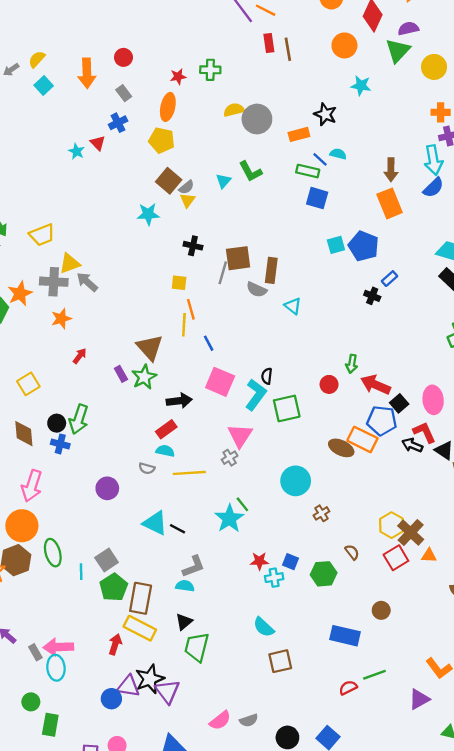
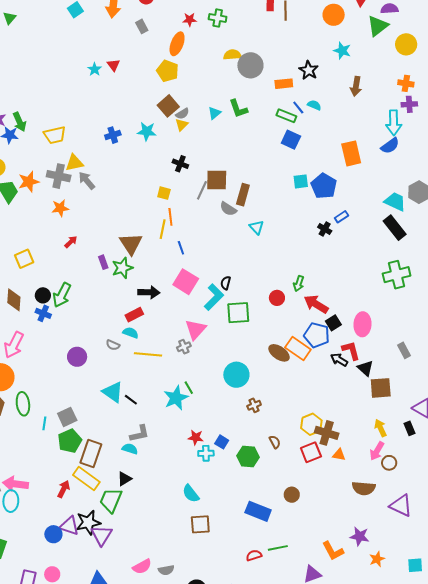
blue cross: (118, 123) -> (113, 135), moved
brown arrow: (391, 170) -> (356, 86), moved
brown cross: (411, 533) -> (327, 433), turned -35
green trapezoid: (197, 647) -> (111, 500), moved

